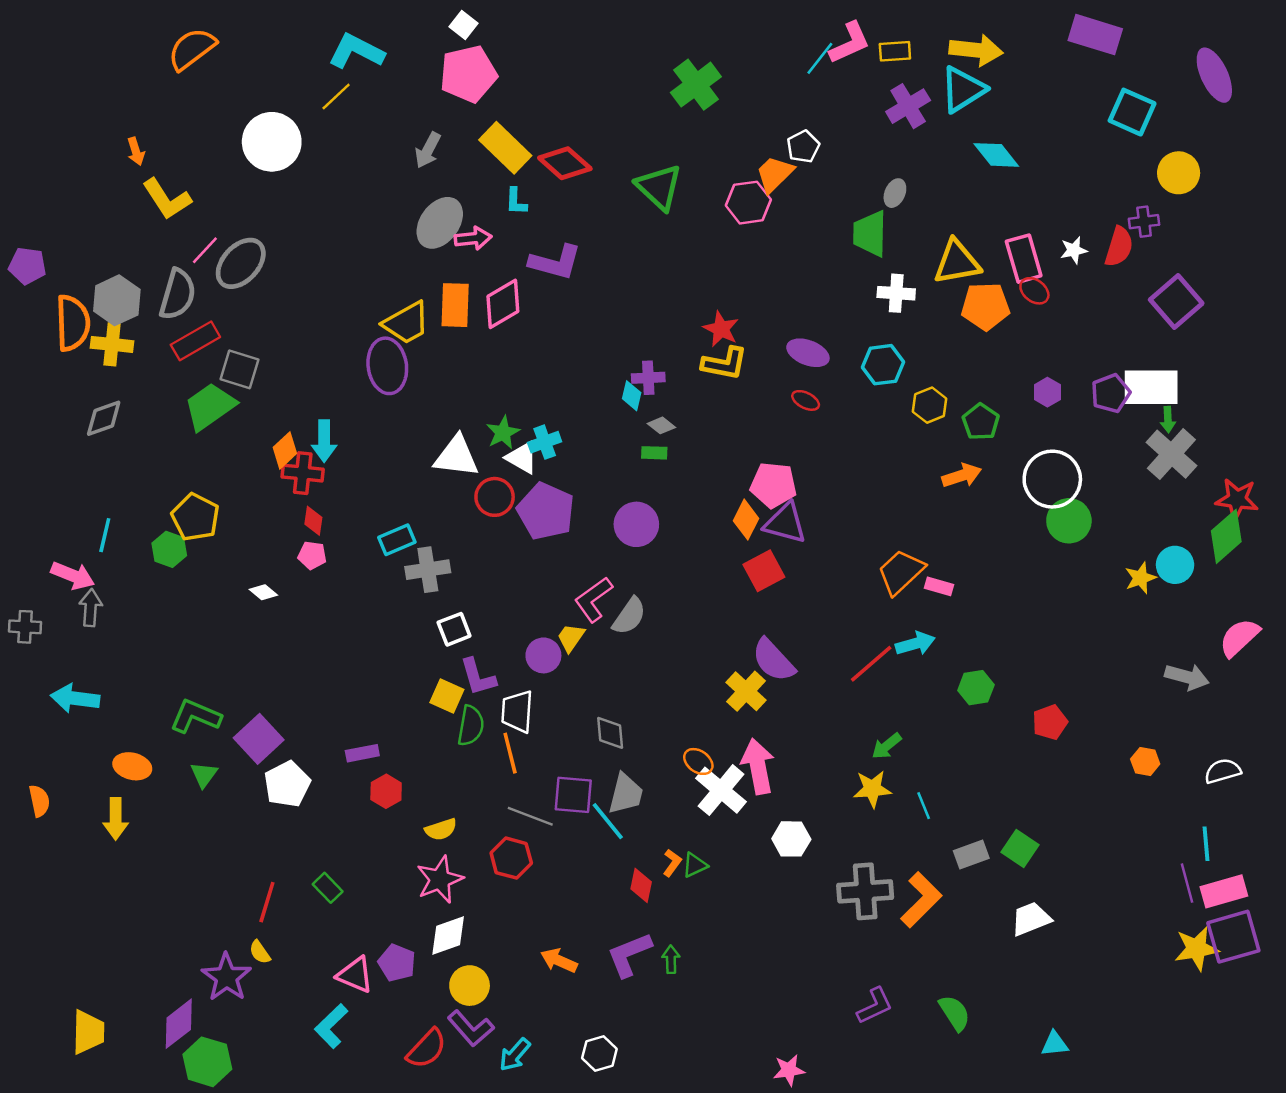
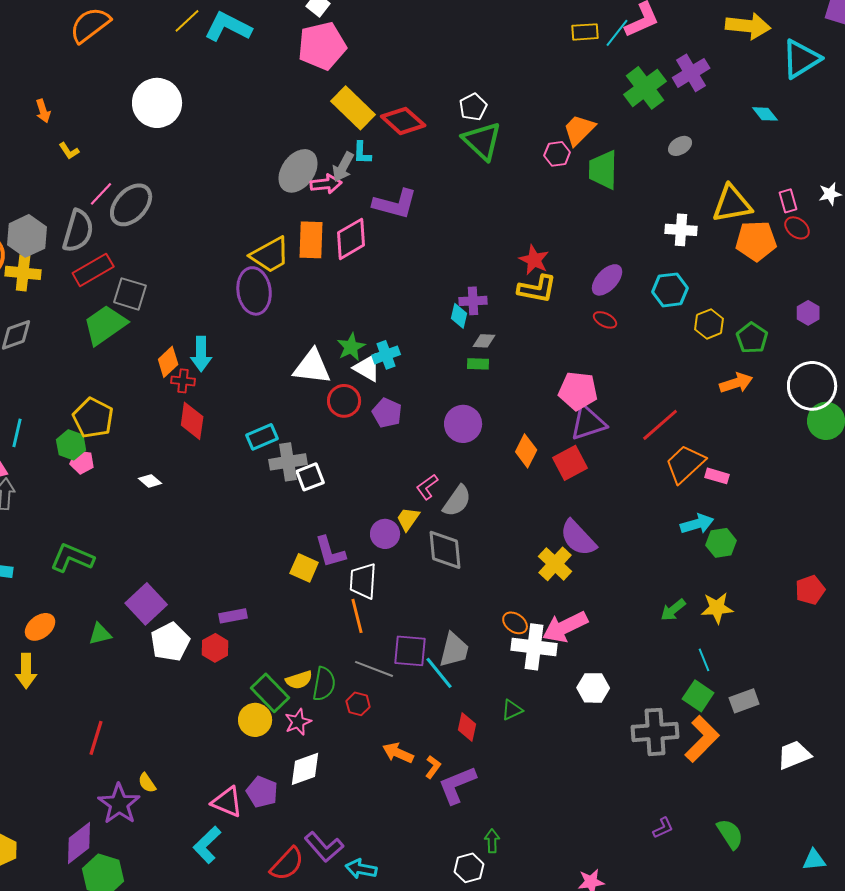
yellow rectangle: (895, 51) -> (585, 32), moved
green cross: (696, 85) -> (645, 88), moved
cyan triangle: (963, 89) -> (801, 59), moved
yellow line: (336, 97) -> (187, 21), moved
white pentagon: (803, 147) -> (473, 107), moved
gray arrow: (428, 150) -> (343, 167), moved
cyan diamond: (996, 155) -> (765, 114), size x0.7
gray ellipse: (895, 193) -> (680, 146), turned 35
yellow L-shape: (167, 199) -> (69, 151), size x0.5
pink hexagon: (748, 203) -> (557, 154), size x0.7
green trapezoid: (870, 234) -> (603, 170), moved
pink rectangle: (1024, 259) -> (788, 201), size x0.6
purple ellipse: (808, 353) -> (607, 280), turned -68
gray diamond: (661, 425) -> (484, 341), turned -35
red cross: (303, 473) -> (183, 381), size x0.7
purple pentagon: (546, 511) -> (387, 413), size x0.6
orange diamond: (746, 520) -> (526, 451), moved
red diamond: (313, 521) -> (192, 421), size x1.5
purple triangle: (785, 523) -> (588, 423), turned -33
pink pentagon: (312, 555) -> (82, 462), moved
pink L-shape: (593, 599) -> (427, 487), size x0.7
white square: (454, 629) -> (310, 477), moved
red line: (871, 664) -> (660, 425), moved
green hexagon: (976, 688) -> (721, 543), moved
green L-shape: (195, 716) -> (72, 558), moved
green semicircle: (471, 726) -> (324, 684), moved
gray diamond: (610, 733) -> (445, 550), moved, size x1.4
orange ellipse: (132, 766) -> (40, 627), turned -52
pink arrow: (758, 766) -> (565, 627), turned -105
green triangle: (204, 775) -> (100, 634), turned 40
yellow star: (872, 789) -> (717, 608), moved
white cross: (721, 790) -> (534, 647), turned -33
red hexagon: (386, 791) -> (215, 648), moved
green square: (1020, 848) -> (698, 696), moved
red hexagon: (511, 858) -> (358, 704), size x0.7
orange L-shape: (672, 863) -> (433, 767), moved
pink star: (440, 879) -> (298, 722), size x0.7
green rectangle: (328, 888) -> (270, 693), moved, size x1.5
red line: (267, 902) -> (96, 738), moved
green arrow: (671, 959) -> (492, 841), moved
orange arrow: (559, 961) -> (398, 753), moved
yellow circle: (470, 986) -> (255, 720), moved
purple L-shape: (875, 1006) -> (663, 828), size x0.7
white hexagon: (599, 1053) -> (469, 868), moved
cyan arrow: (515, 1055) -> (361, 869), turned 60

